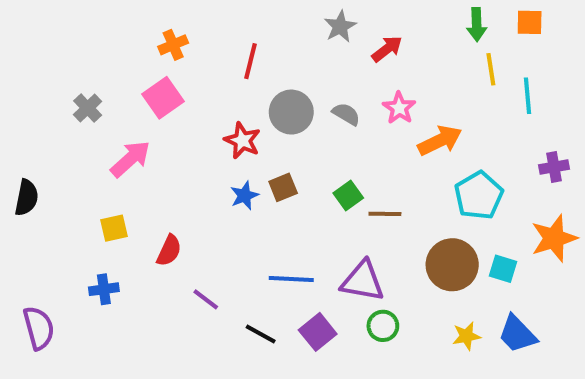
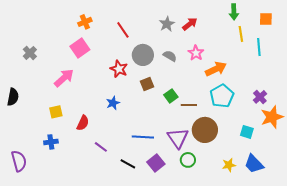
orange square: (530, 22) -> (266, 19), moved
gray star: (340, 26) -> (167, 24), moved
red line: (251, 61) -> (123, 30), turned -48
gray cross: (88, 108) -> (30, 53), moved
purple cross: (554, 167) -> (260, 97), moved, turned -32
brown square: (283, 187) -> (147, 84), moved
blue star: (244, 196) -> (113, 103), moved
cyan pentagon: (479, 196) -> (222, 96), moved
brown circle: (452, 265) -> (205, 130), moved
purple triangle: (363, 281) -> (178, 138), turned 45

